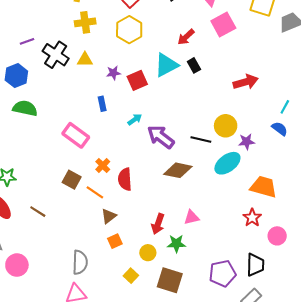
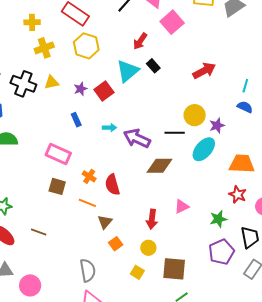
cyan arrow: (135, 120) -> (109, 128), turned 48
brown square: (72, 180) -> (57, 186), moved
green star: (176, 244) -> (218, 219), moved

